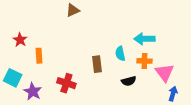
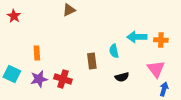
red star: (20, 40) -> (14, 16), moved
orange cross: (144, 61) -> (161, 40), moved
purple star: (33, 92) -> (39, 79), moved, turned 30

